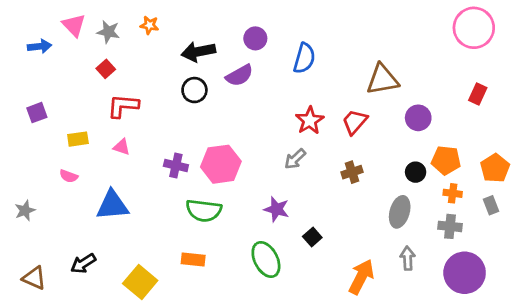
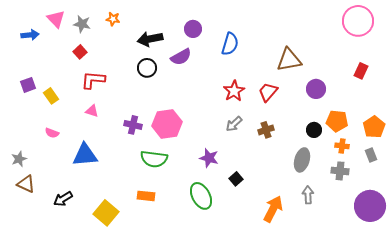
yellow rectangle: (78, 139) -> (51, 96), moved, turned 63
gray arrow: (295, 159) -> (234, 124), moved
purple circle: (465, 273) -> (370, 206), moved
brown triangle: (34, 278) -> (26, 184), moved

